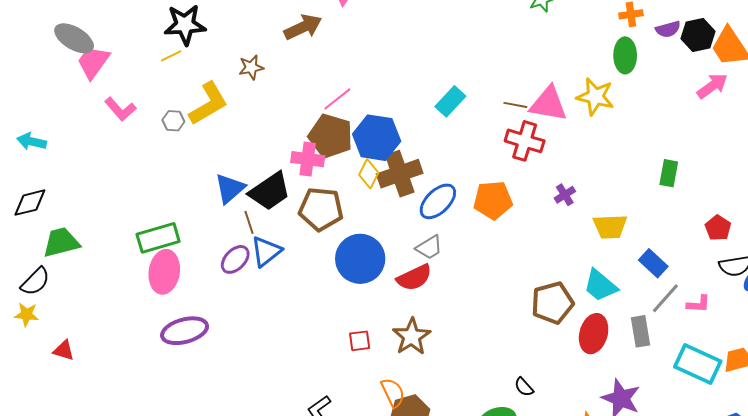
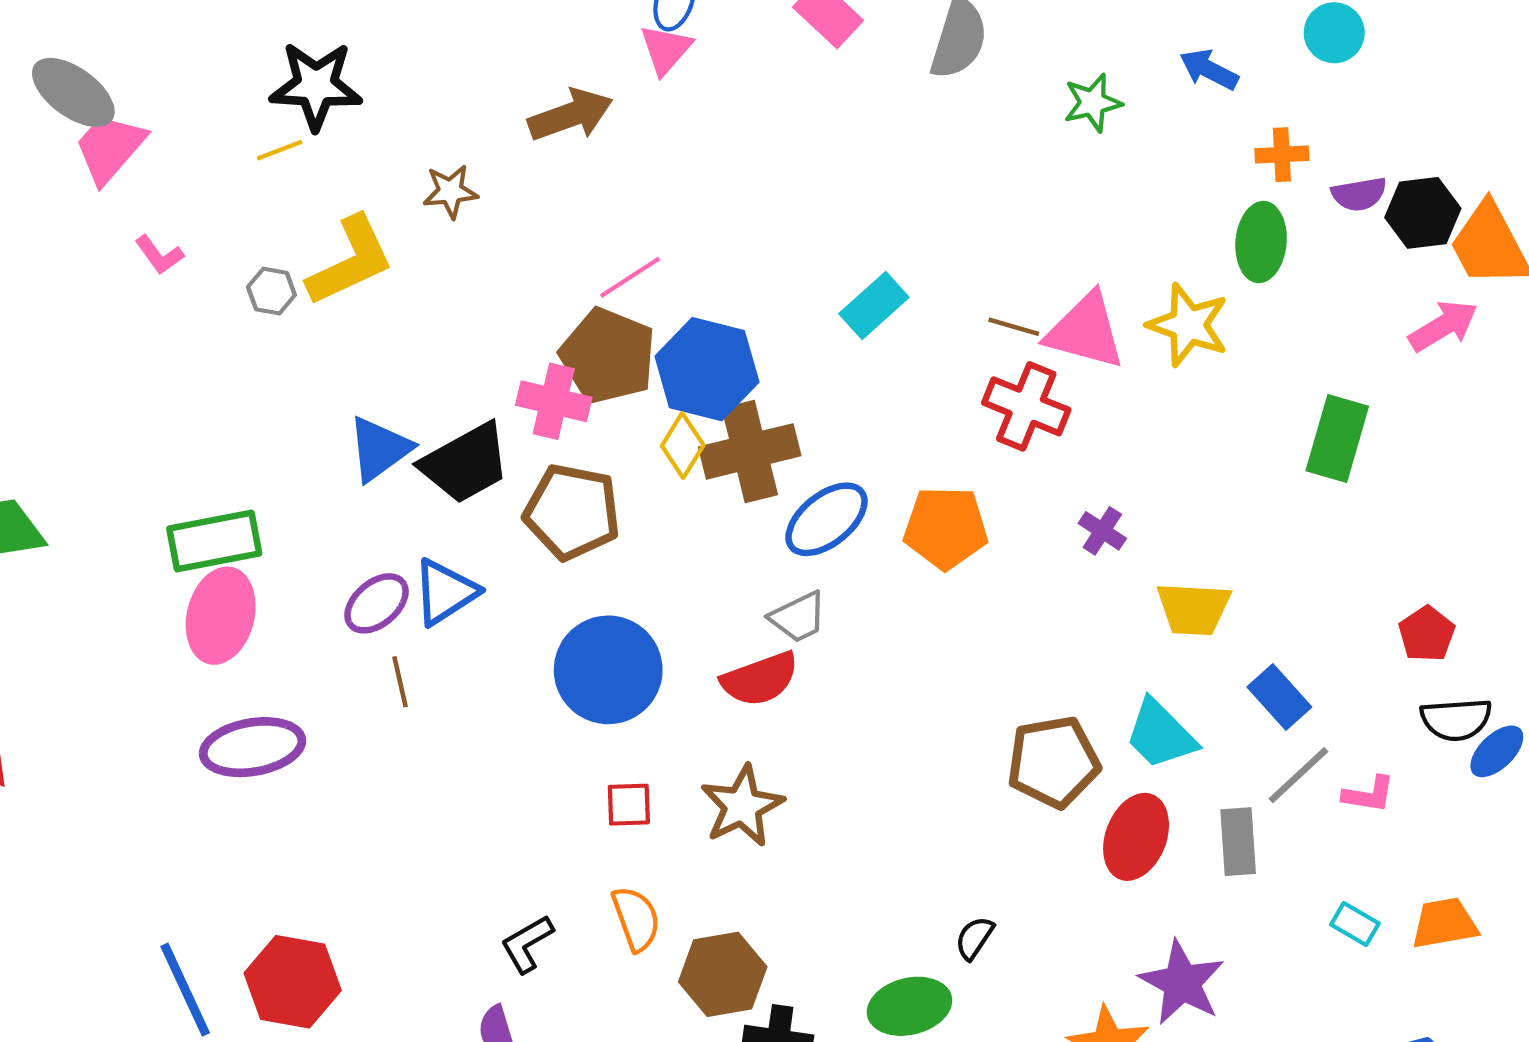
pink L-shape: (120, 109) -> (159, 255), size x0.7
green rectangle: (669, 173) -> (1337, 438), moved, size x1.4
purple cross: (565, 195) -> (1102, 531), turned -30
brown line: (249, 222) -> (400, 682), moved
blue circle: (360, 259) -> (608, 670), moved
cyan rectangle: (698, 364) -> (1355, 924), size x0.5
black semicircle: (524, 387) -> (974, 938), turned 70
orange semicircle: (393, 393) -> (636, 919), moved

